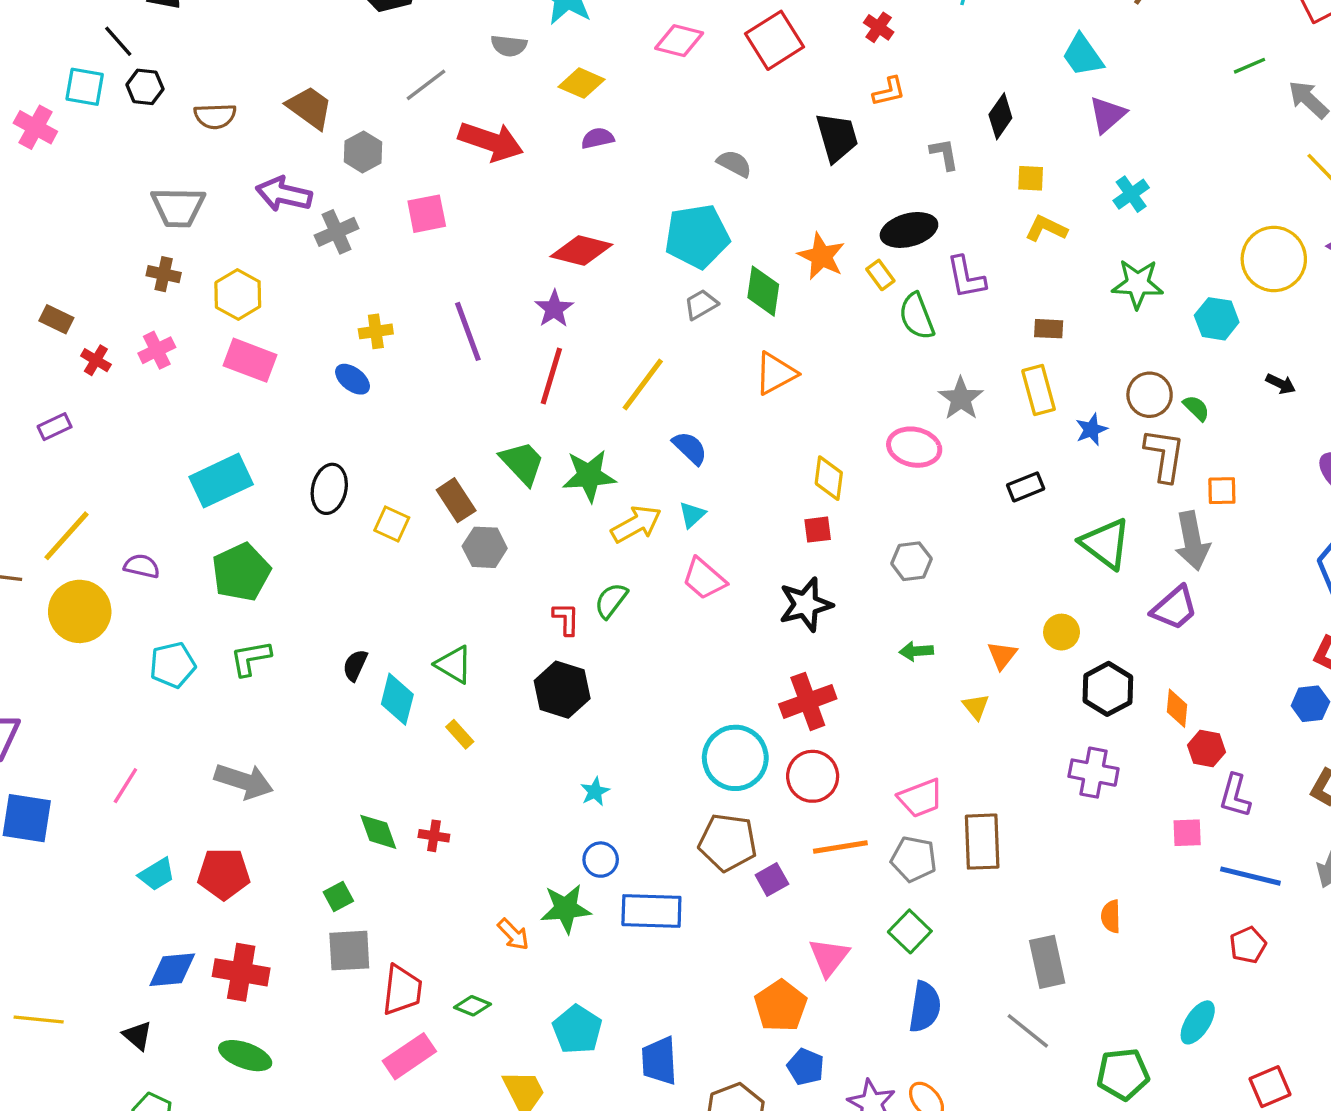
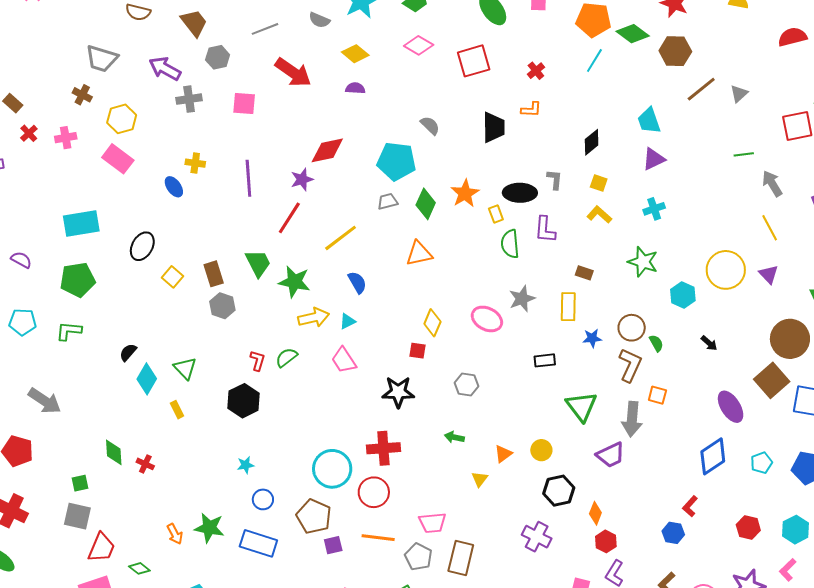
gray L-shape: (944, 154) -> (555, 179), moved
red diamond: (581, 250) -> (327, 150), turned -42
blue circle: (601, 860) -> (263, 499), moved

